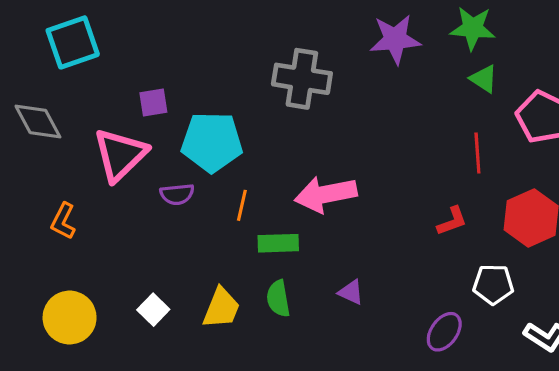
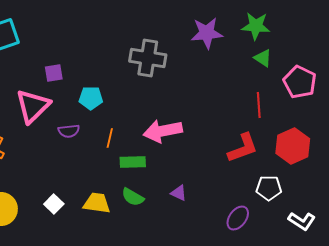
cyan pentagon: (212, 142) -> (91, 98), size x0.6
red L-shape: (452, 221) -> (243, 148), size x1.6
green semicircle: (278, 299) -> (133, 197), turned -50
yellow trapezoid: (221, 308) -> (97, 203), turned -104

